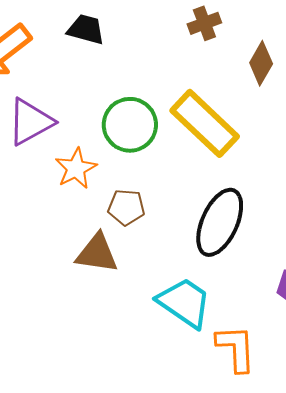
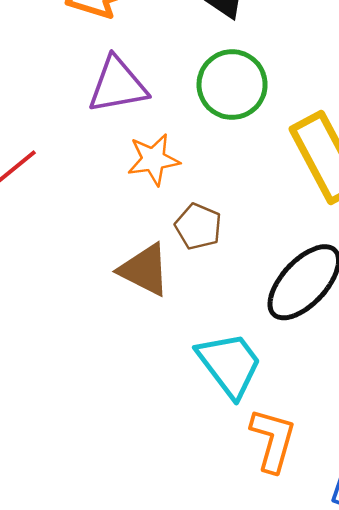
green circle: (130, 125) -> (232, 85), moved

